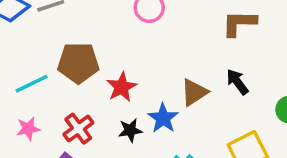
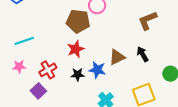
brown L-shape: (239, 23) -> (148, 21), turned -30
brown pentagon: (78, 63) -> (78, 21), moved
blue star: (163, 118) -> (97, 70), turned -30

